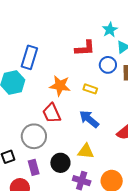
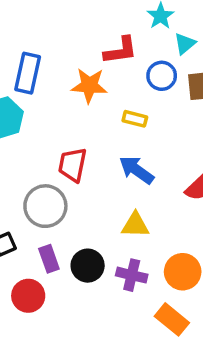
orange star: (60, 86) -> (89, 85), moved
red trapezoid: (52, 113) -> (72, 165), turned 40
black circle: (60, 163) -> (88, 266), moved

